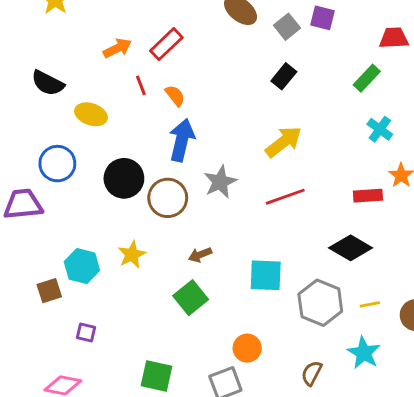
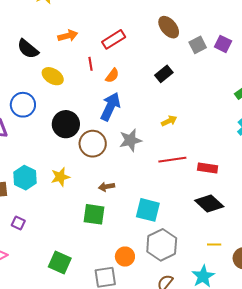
orange arrow: (117, 48) -> (68, 36), moved
black rectangle: (284, 76) -> (164, 74), moved
orange semicircle: (175, 96) -> (112, 76), turned 63
yellow arrow: (284, 142) -> (169, 121), moved, size x0.6
red rectangle: (368, 196) -> (208, 168), moved
green square: (191, 298) -> (94, 214), turned 35
gray hexagon: (320, 303) -> (162, 245), moved

